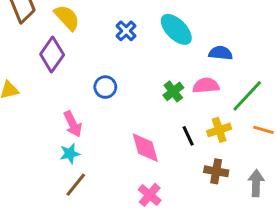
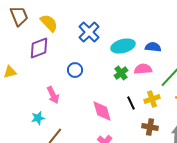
cyan ellipse: (176, 29) -> (123, 46), moved, turned -60
blue cross: (126, 31) -> (89, 32), size x1.5
purple diamond: (52, 55) -> (39, 48), turned 35
cyan star: (70, 154) -> (38, 118), moved

